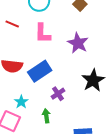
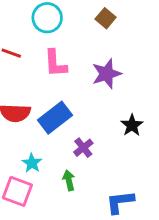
purple star: (78, 43) -> (107, 74), turned 30
black star: (93, 80) -> (132, 125), size x0.7

